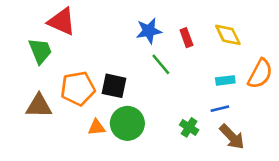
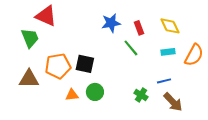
green line: (161, 64) -> (131, 48), moved
cyan rectangle: (225, 80) -> (168, 52), moved
green circle: (127, 123) -> (95, 92), size x0.7

